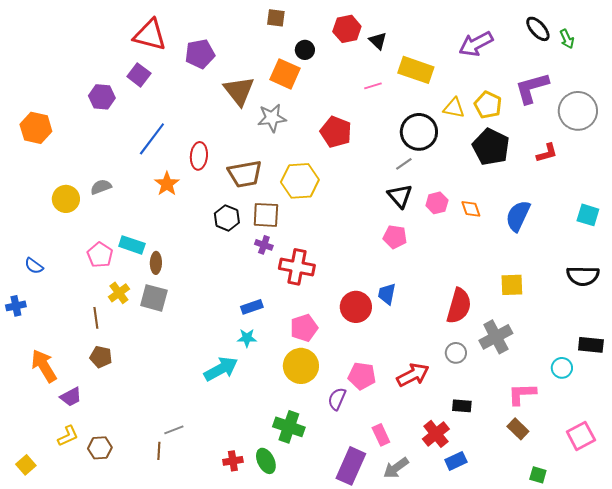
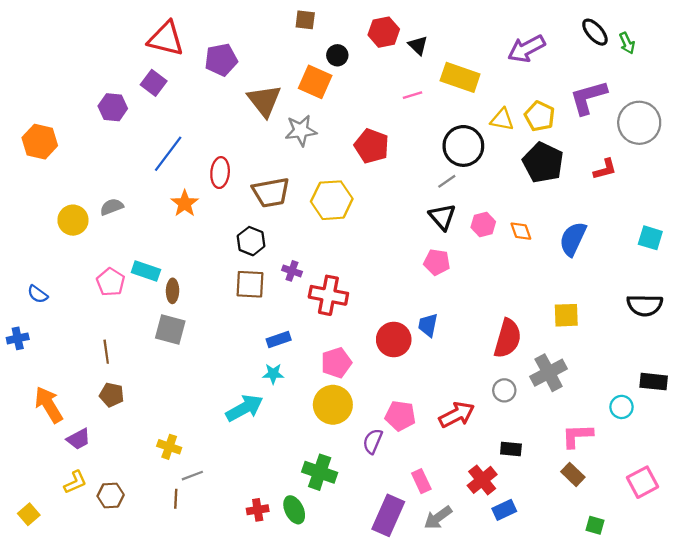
brown square: (266, 215) -> (250, 284), moved
yellow cross: (119, 293) -> (169, 447), moved, turned -35

